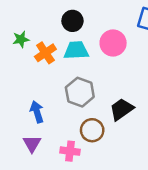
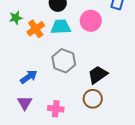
blue arrow: (37, 112) -> (29, 77), turned 72
brown circle: (92, 130) -> (93, 99), moved

